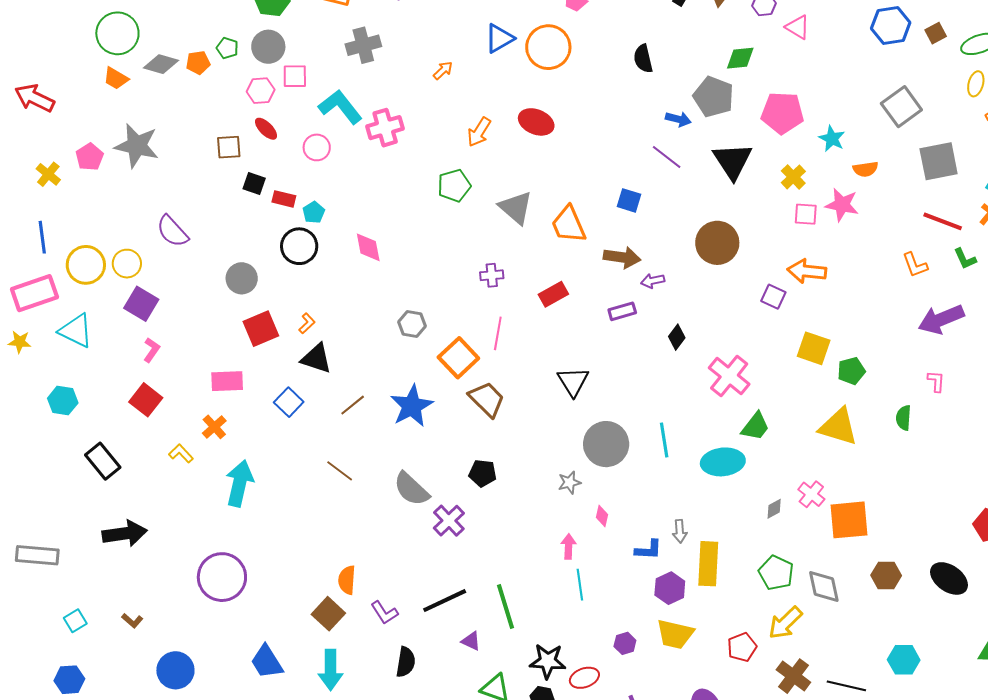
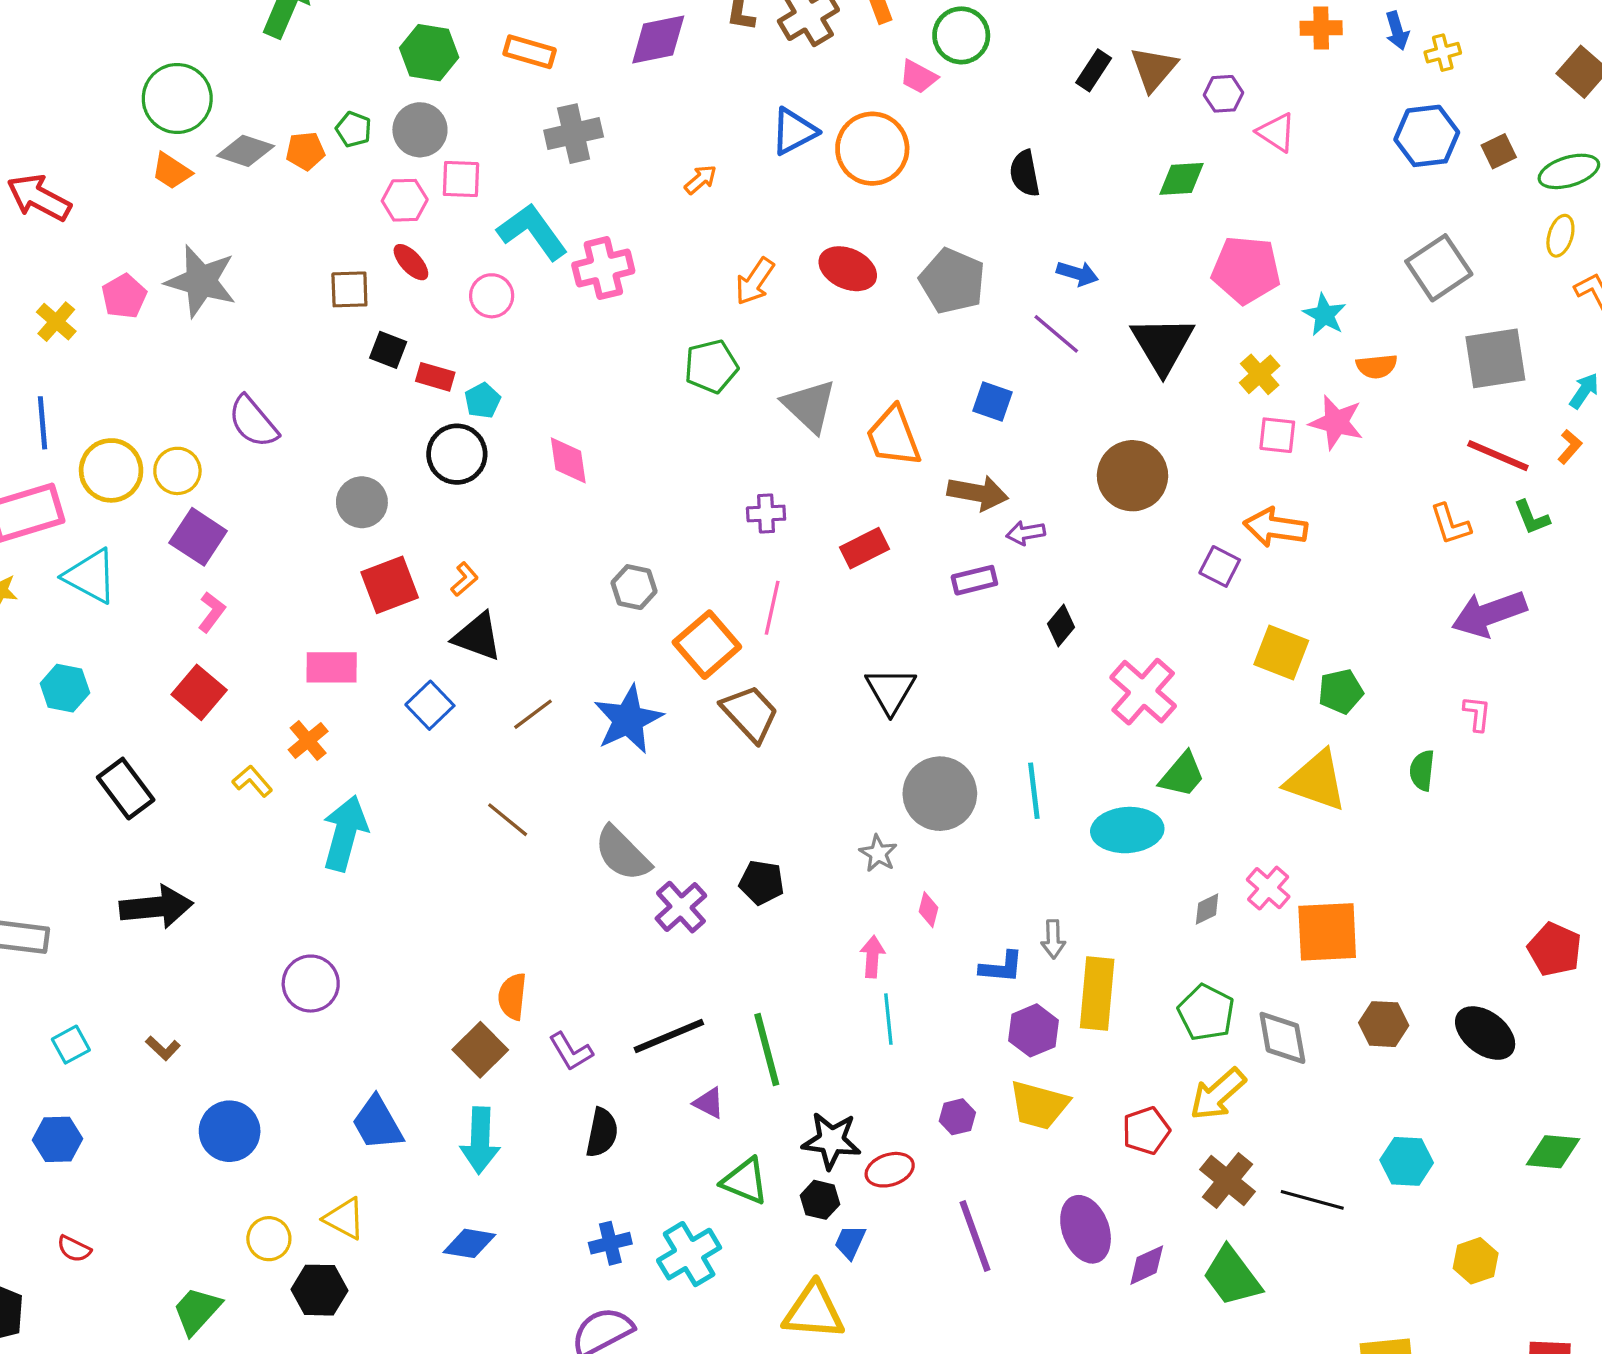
gray pentagon: (714, 97) -> (952, 281), moved
black pentagon: (483, 473) -> (762, 882), moved
gray star: (569, 483) -> (878, 853), turned -30
purple circle: (222, 577) -> (311, 984), size x0.7

